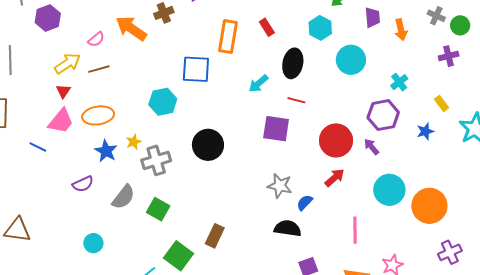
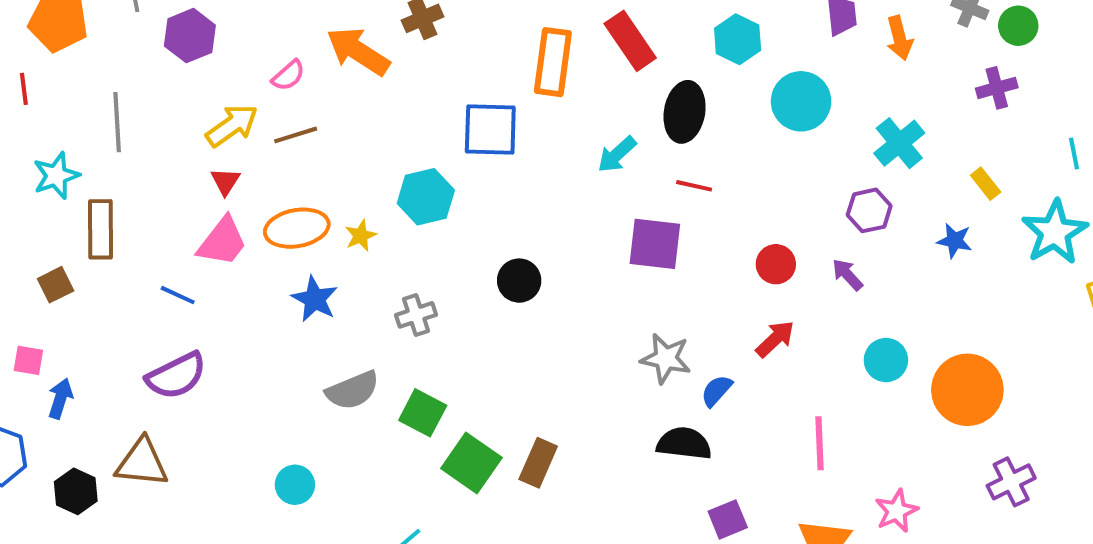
red rectangle: (267, 27) -> (630, 41), size x1.6
cyan cross: (399, 82) -> (899, 143), size x1.4
purple hexagon: (383, 115) -> (869, 210), size x0.7
blue star: (425, 131) -> (955, 241), turned 30
red circle: (336, 140) -> (776, 264), size x0.6
yellow star: (134, 142) -> (361, 236), moved
black circle: (208, 145) -> (519, 281), size x0.7
gray cross: (156, 160) -> (416, 315), size x0.7
purple semicircle: (83, 184) -> (176, 376), moved, size x1.4
cyan circle: (389, 190) -> (886, 360), size x0.7
gray semicircle: (123, 197) -> (353, 390), turned 32
green square: (178, 256) -> (471, 463), moved

